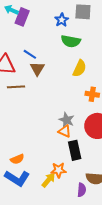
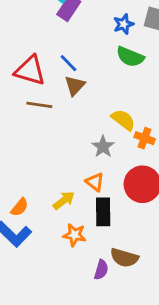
yellow semicircle: (80, 68) -> (123, 120), moved, turned -90
gray star: (67, 120) -> (103, 147), moved
orange semicircle: (17, 159) -> (20, 207), turned -40
yellow arrow: (48, 180) -> (64, 200), moved

